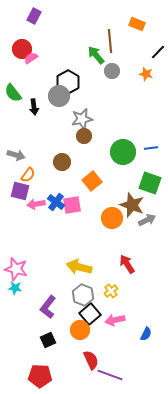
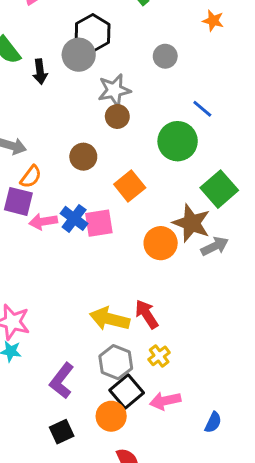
gray circle: (112, 71) -> (165, 56), moved
blue line: (151, 148) -> (202, 109), moved, turned 48
green square: (150, 183) -> (219, 189), turned 30
red arrow: (127, 264) -> (147, 314), moved

